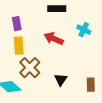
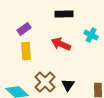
purple rectangle: (17, 24) -> (24, 29), turned 64
brown cross: (30, 68) -> (45, 82), moved

